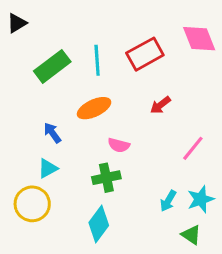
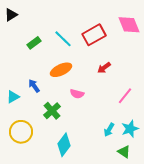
cyan line: (97, 60) -> (63, 39), turned -42
green rectangle: (52, 66) -> (34, 43), size x0.6
cyan triangle: (48, 168) -> (13, 97), moved
green cross: (106, 178) -> (52, 111), moved, turned -30

